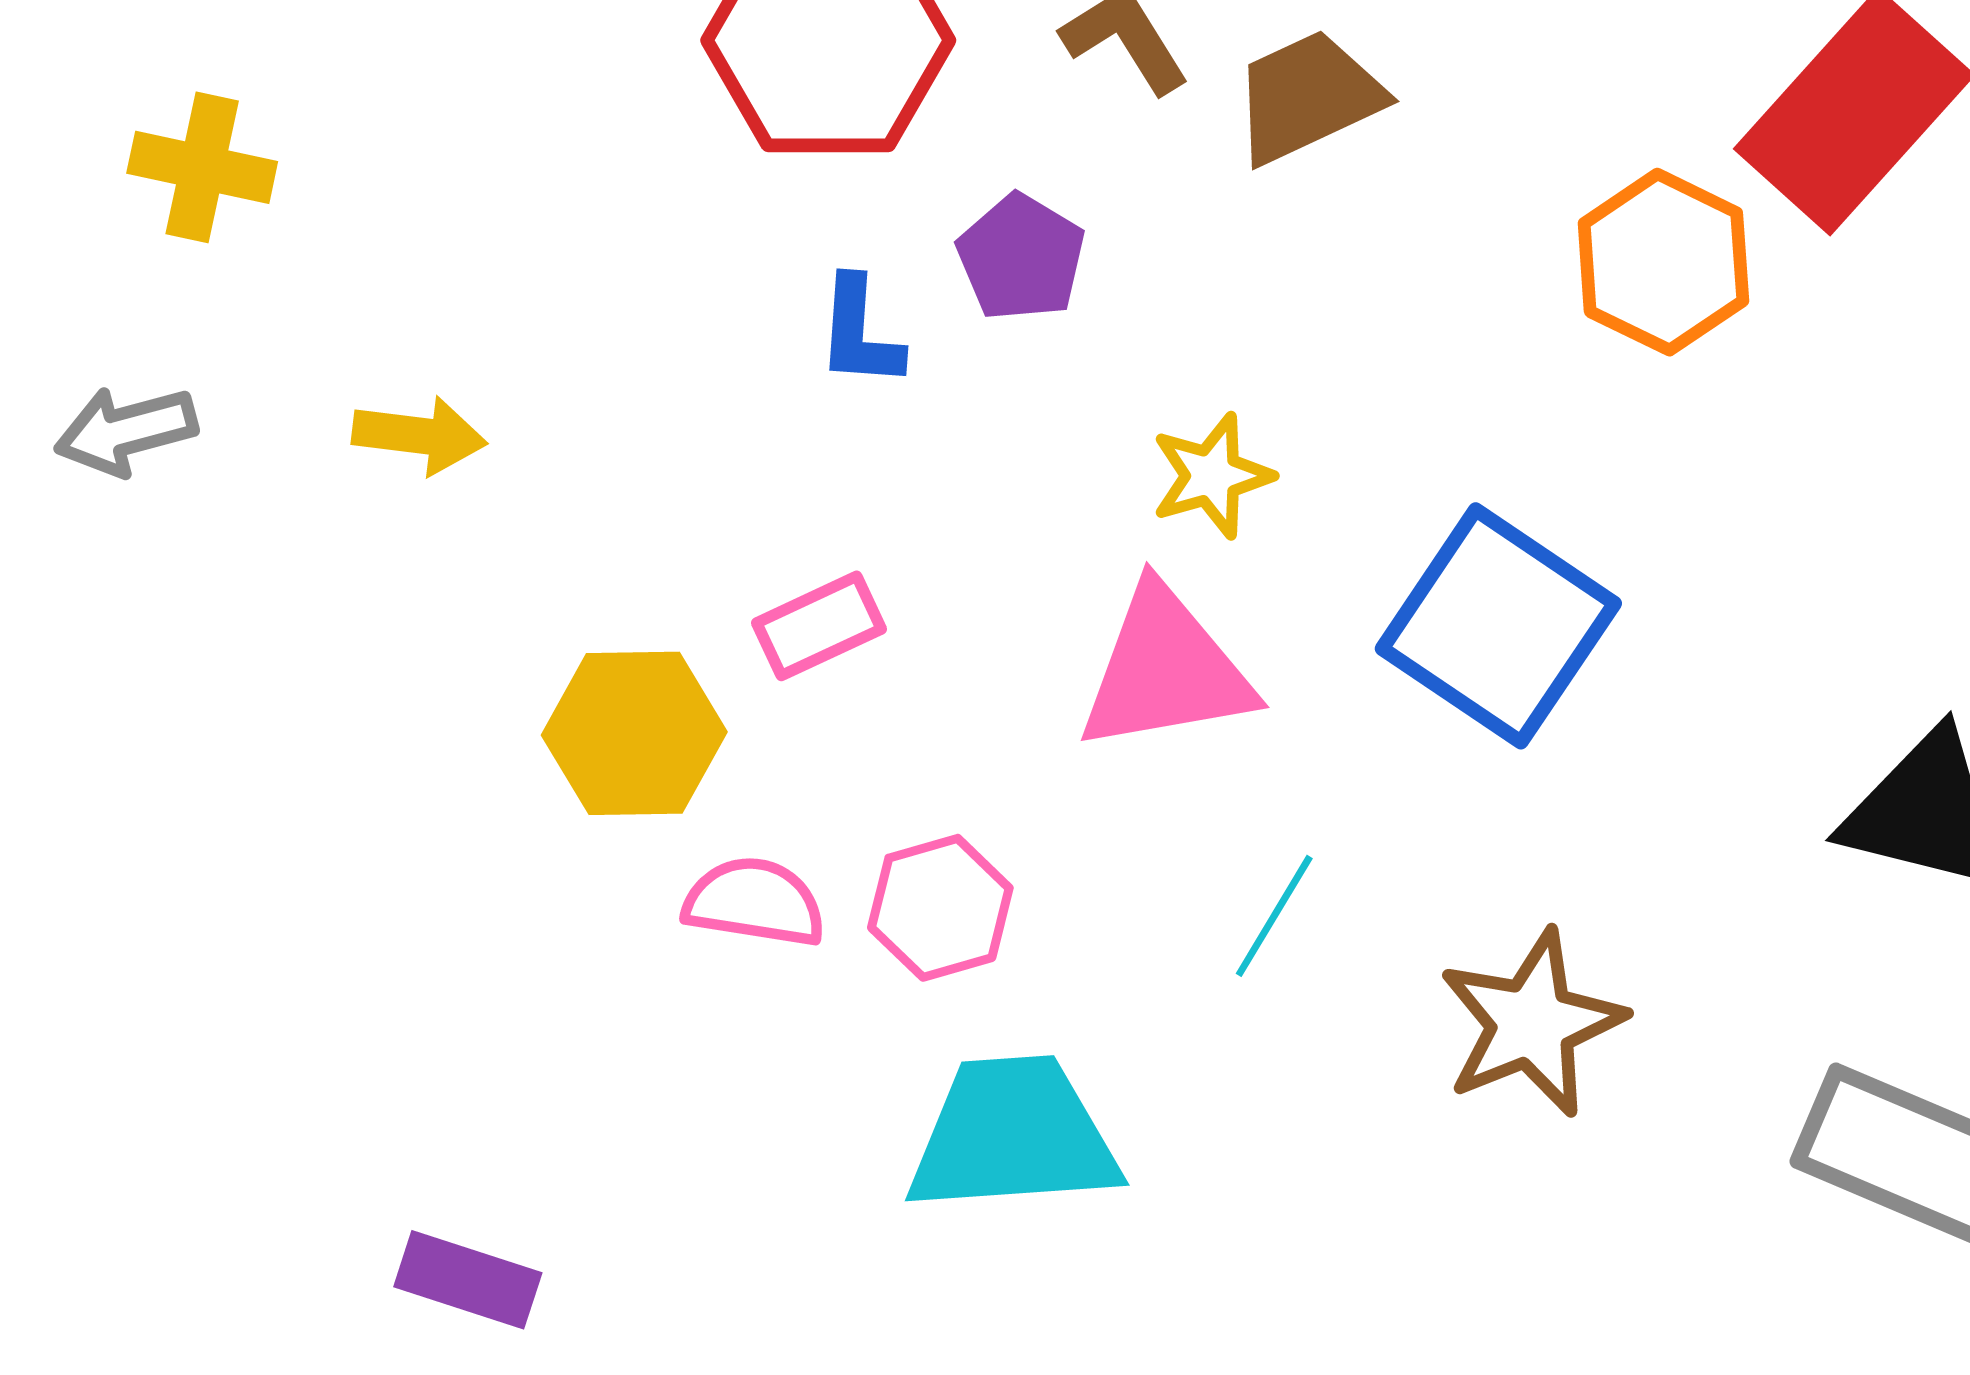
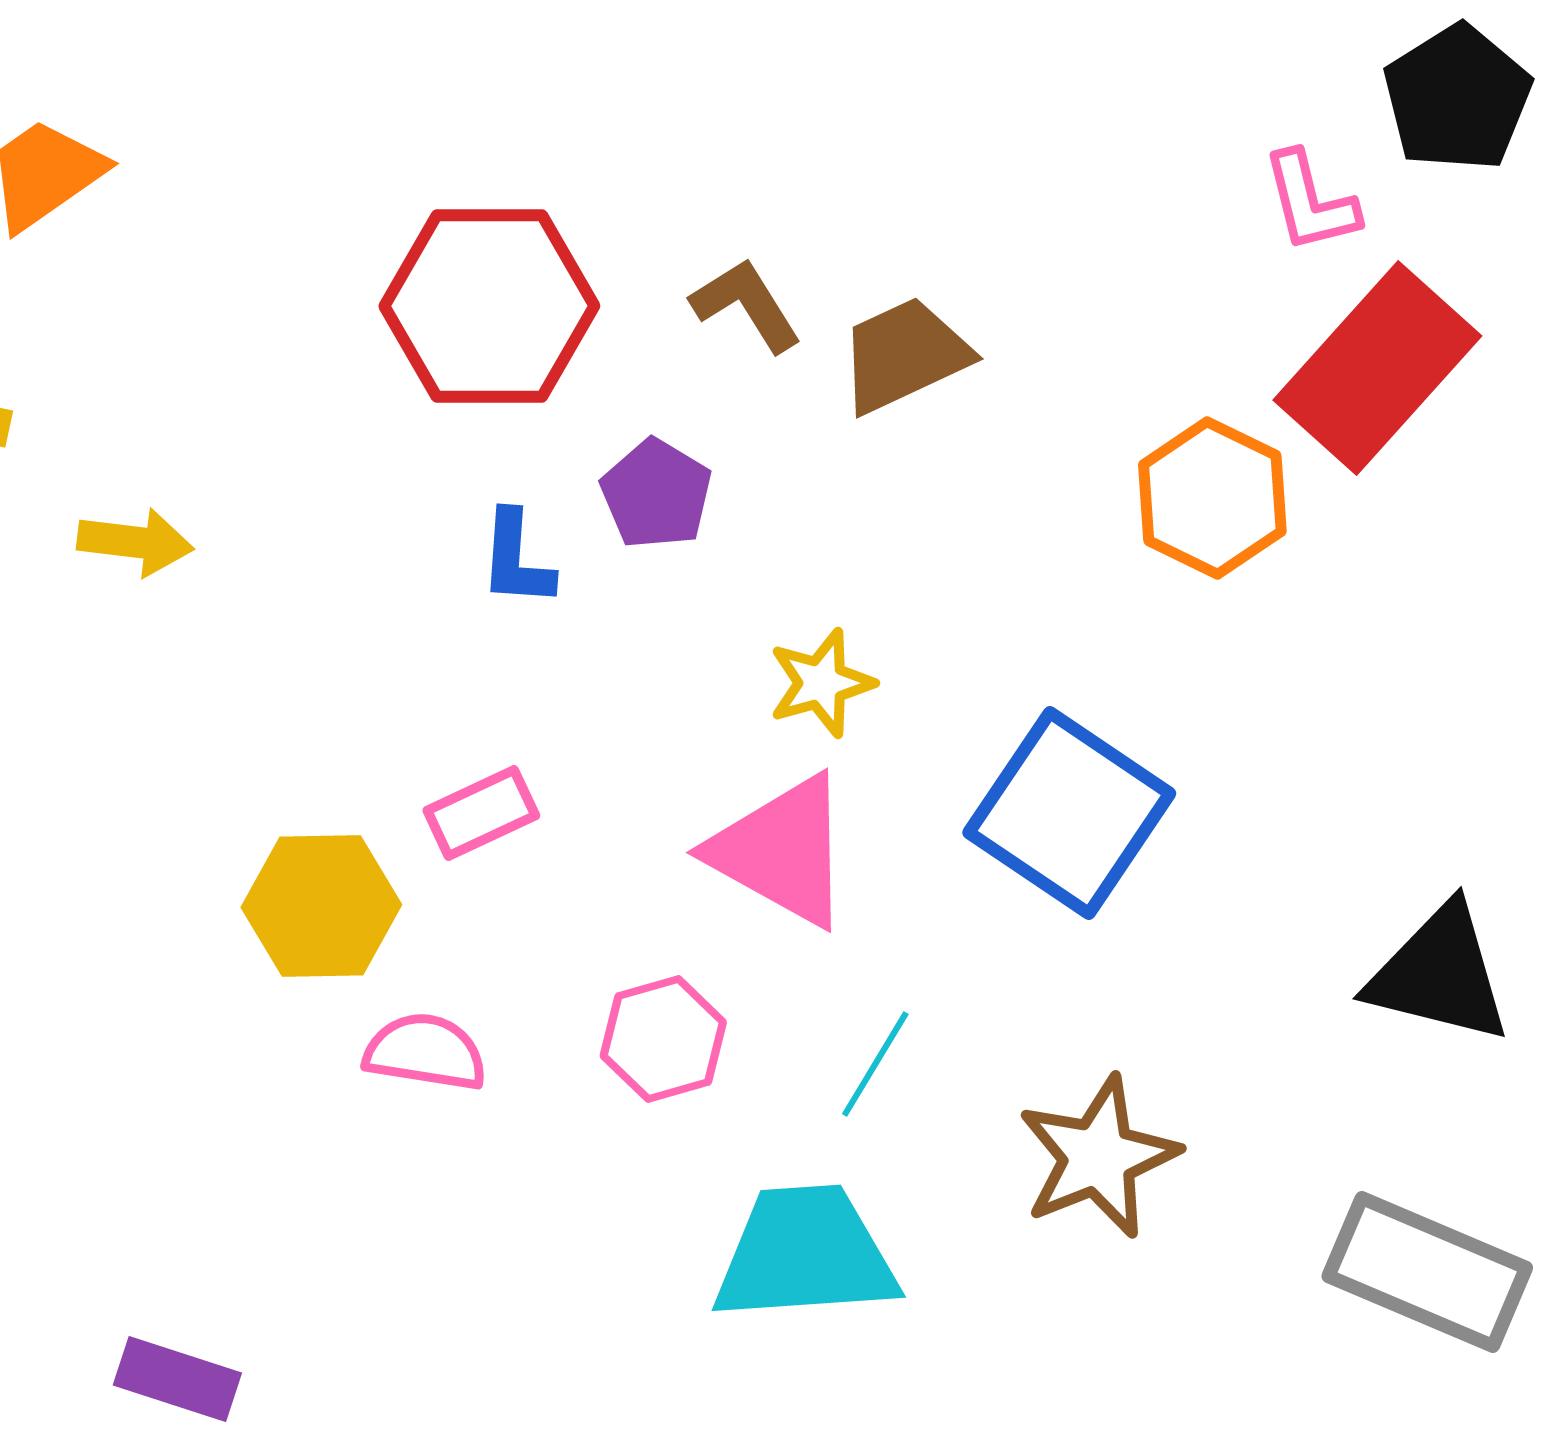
yellow arrow: (419, 435) -> (135, 542), moved
pink triangle: (1166, 670) -> (781, 851), turned 39
pink hexagon: (940, 908) -> (663, 1039), moved
cyan trapezoid: (1013, 1135) -> (805, 1254), moved

